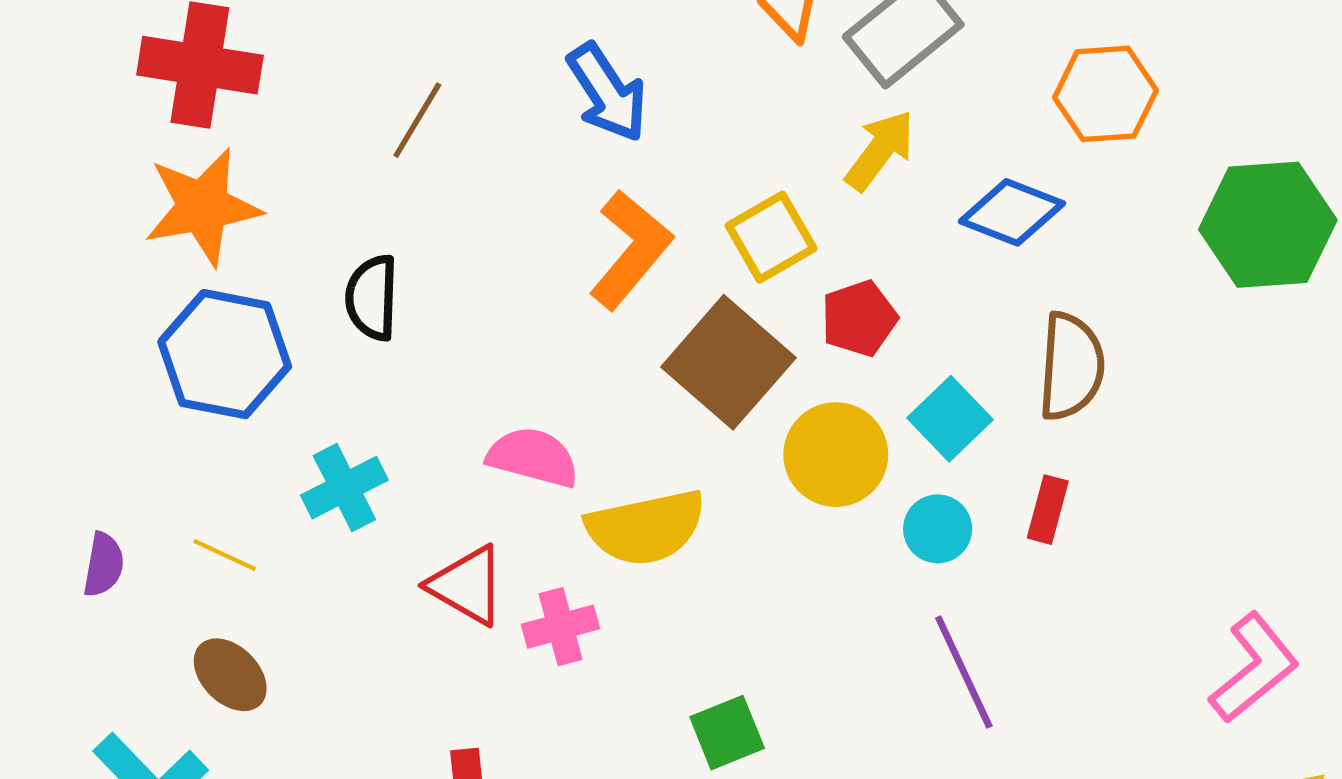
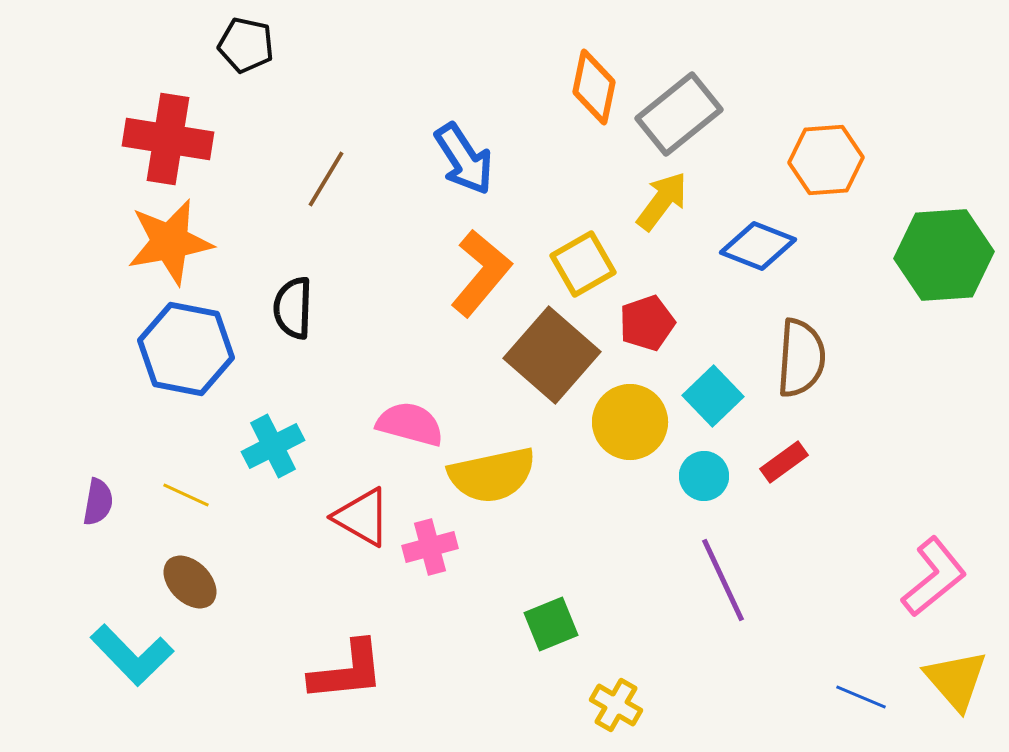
red rectangle: (1048, 510) -> (784, 462), turned 39

